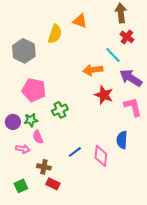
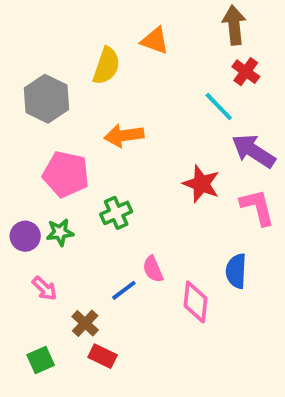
orange arrow: (93, 70) -> (124, 135), moved
pink semicircle: (38, 137) -> (153, 269), moved
pink arrow: (23, 149) -> (45, 288), turned 32
blue line: (75, 152) -> (124, 290), moved
brown cross: (44, 167) -> (85, 323), turned 32

